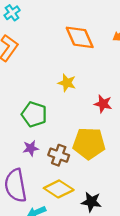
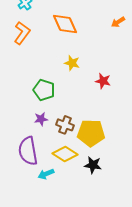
orange diamond: (80, 37) -> (65, 24), moved
yellow pentagon: (89, 143) -> (91, 133), moved

